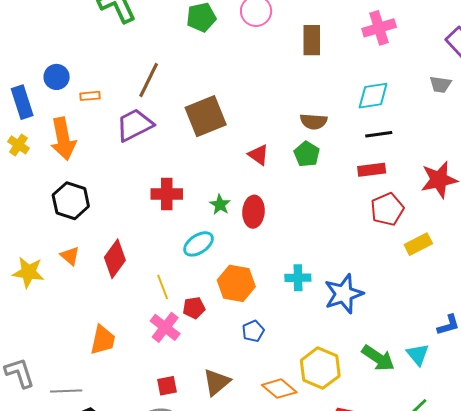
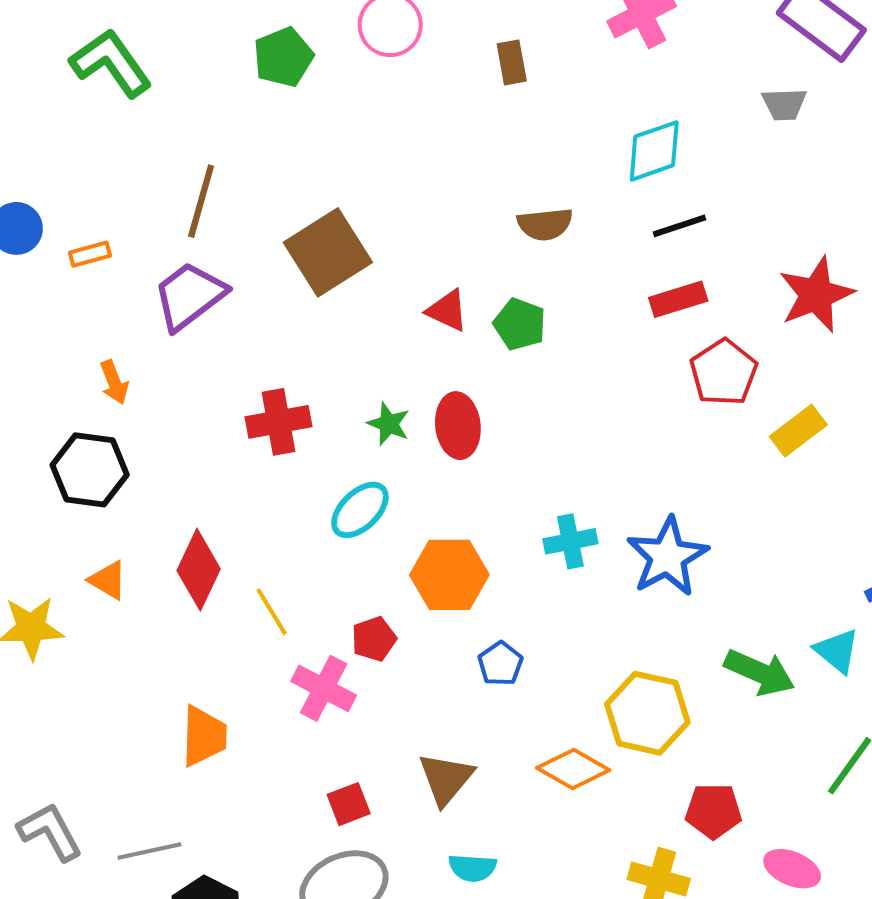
brown rectangle: (312, 40) -> (512, 62), size x0.7
orange arrow: (63, 139) -> (114, 382), moved, size x0.5
green pentagon: (307, 154) -> (520, 324), moved
yellow line: (163, 287) -> (272, 612), moved

